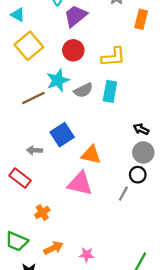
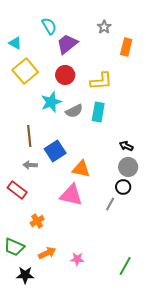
brown line: (33, 98) -> (29, 136), moved, turned -70

